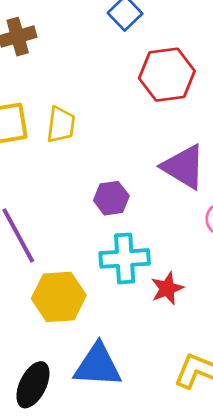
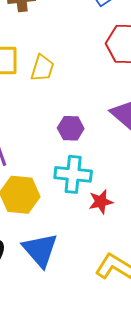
blue triangle: (98, 365) -> (40, 250), turned 36

